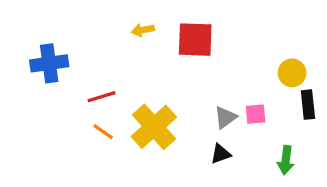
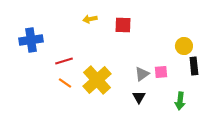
red square: (195, 40) -> (123, 25), size x0.7
black triangle: (221, 154) -> (139, 97), turned -40

